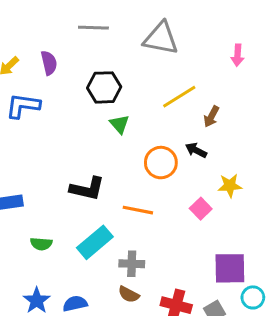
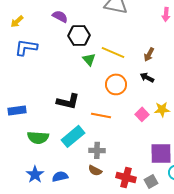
purple semicircle: (49, 63) -> (60, 16), moved, turned -49
yellow line: (179, 97) -> (113, 52), moved, turned 55
black arrow: (196, 150) -> (147, 77), moved
yellow star: (230, 186) -> (162, 109), moved
green semicircle: (41, 244) -> (38, 137), size x1.5

